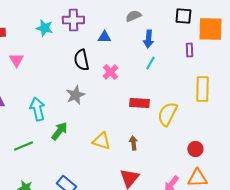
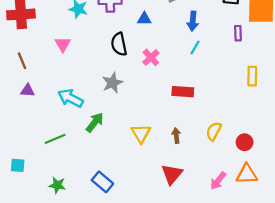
pink triangle: (16, 60) -> (63, 44), moved
yellow rectangle: (202, 89) -> (252, 76), size x0.7
cyan arrow: (37, 109) -> (70, 98), turned -50
yellow semicircle: (167, 114) -> (214, 131), moved, size x0.7
yellow triangle: (101, 141) -> (141, 133), turned 42

